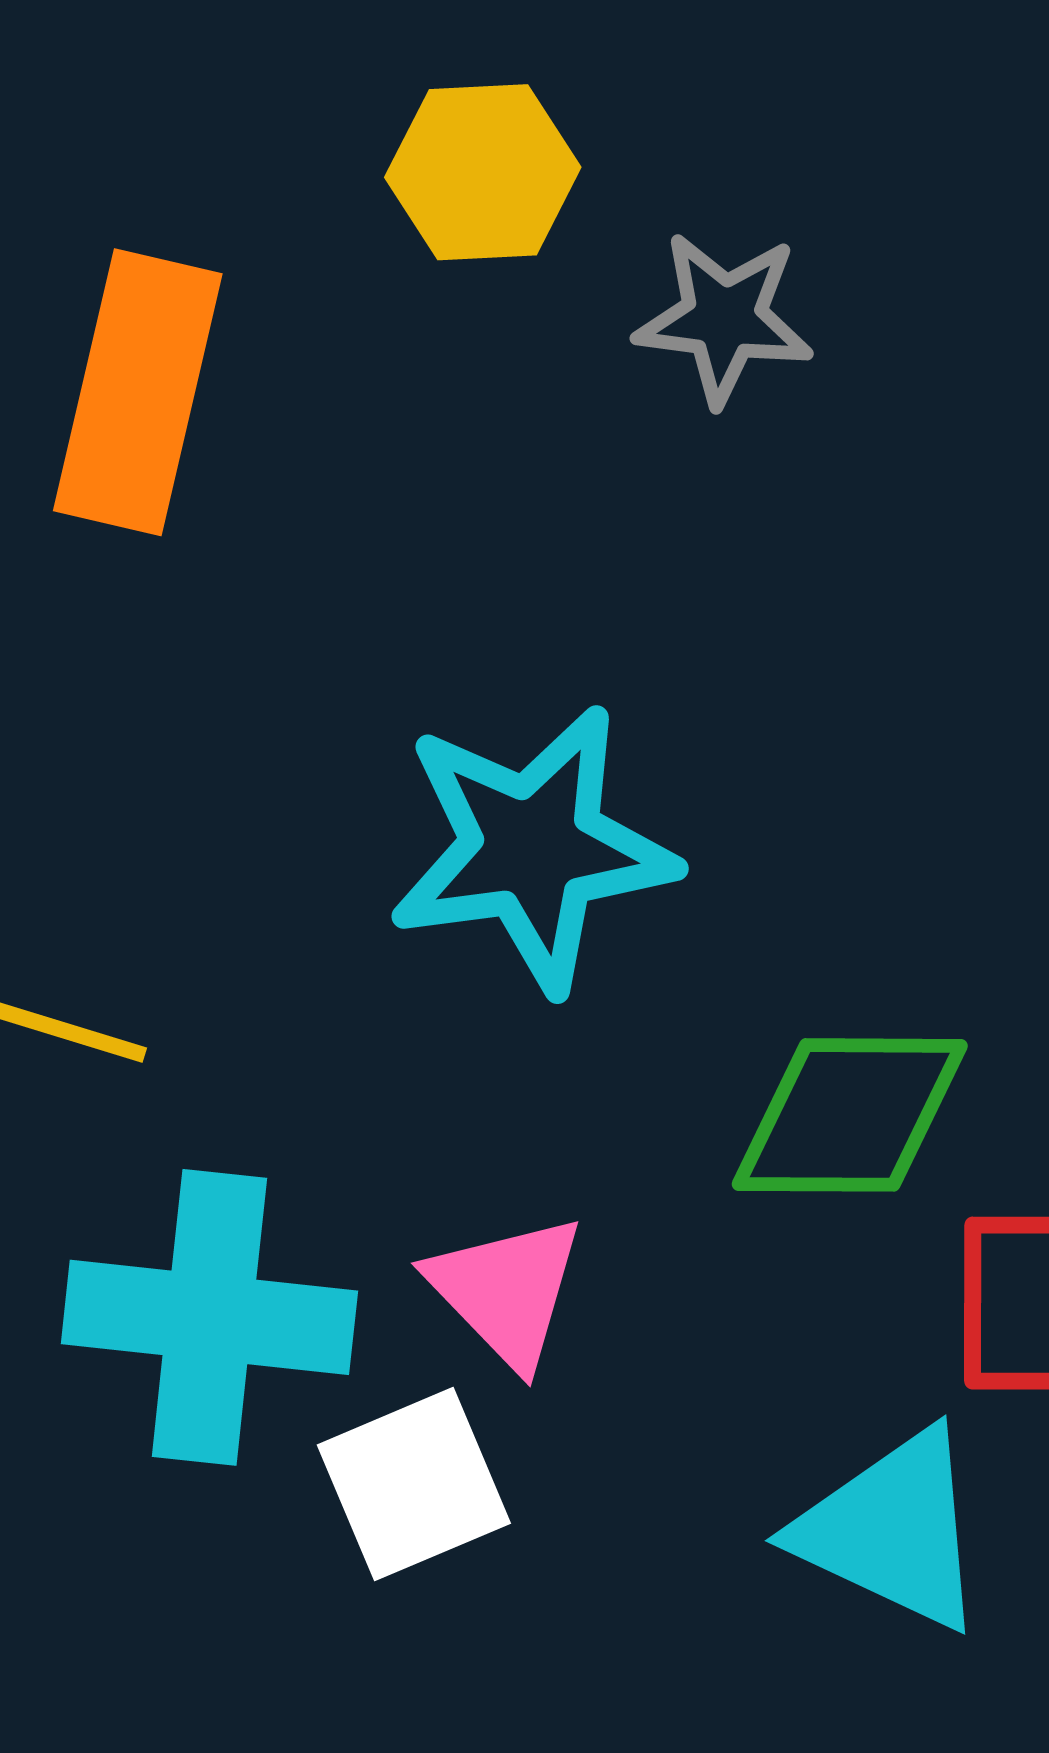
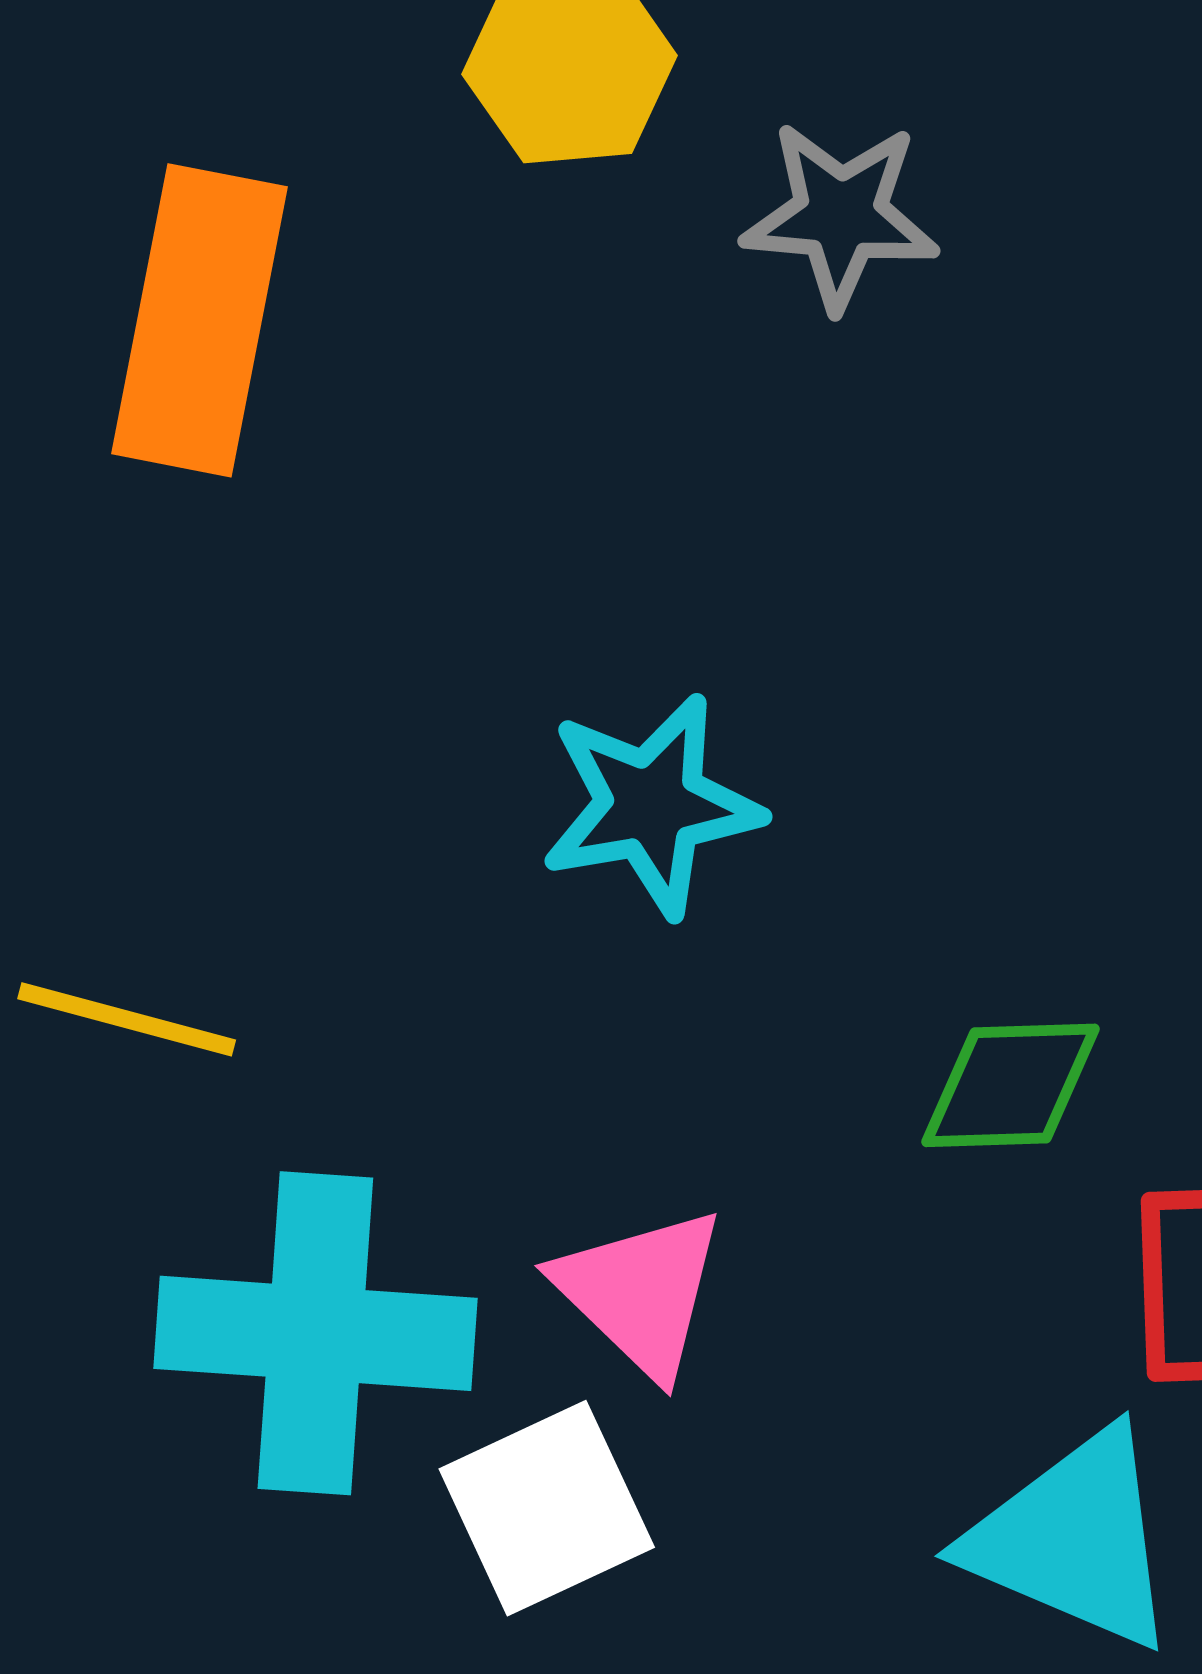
cyan star: (532, 848) -> (651, 805), size x0.7
green diamond: (850, 1115) -> (1010, 1085), size x0.7

